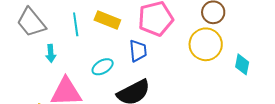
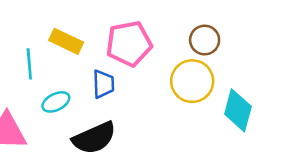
cyan line: (76, 24) -> (29, 64), moved
cyan diamond: (242, 64) -> (238, 110), size x1.5

